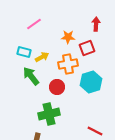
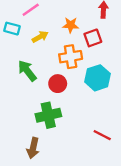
cyan rectangle: (24, 52) -> (12, 29), moved
yellow arrow: (42, 57) -> (40, 37), moved

